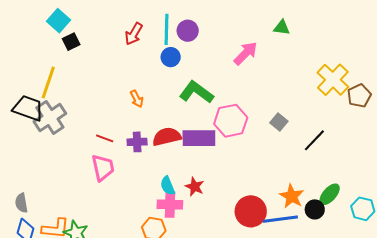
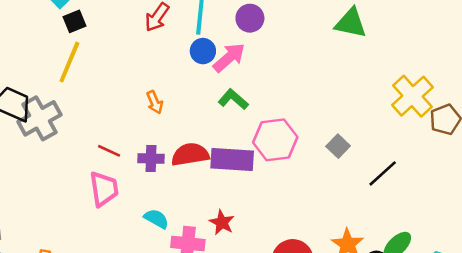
green triangle: (282, 27) -> (351, 23), size x1.5
purple circle: (188, 31) -> (250, 18), moved
pink arrow: (246, 53) -> (229, 57), moved
yellow line: (48, 83) -> (69, 62), moved
green L-shape: (196, 92) -> (233, 99), size x0.7
cyan semicircle: (167, 186) -> (156, 219), moved, turned 138

